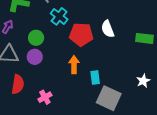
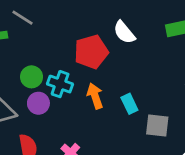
cyan cross: (59, 16) -> (60, 84), moved
gray square: (109, 98) -> (157, 125), size x0.7

